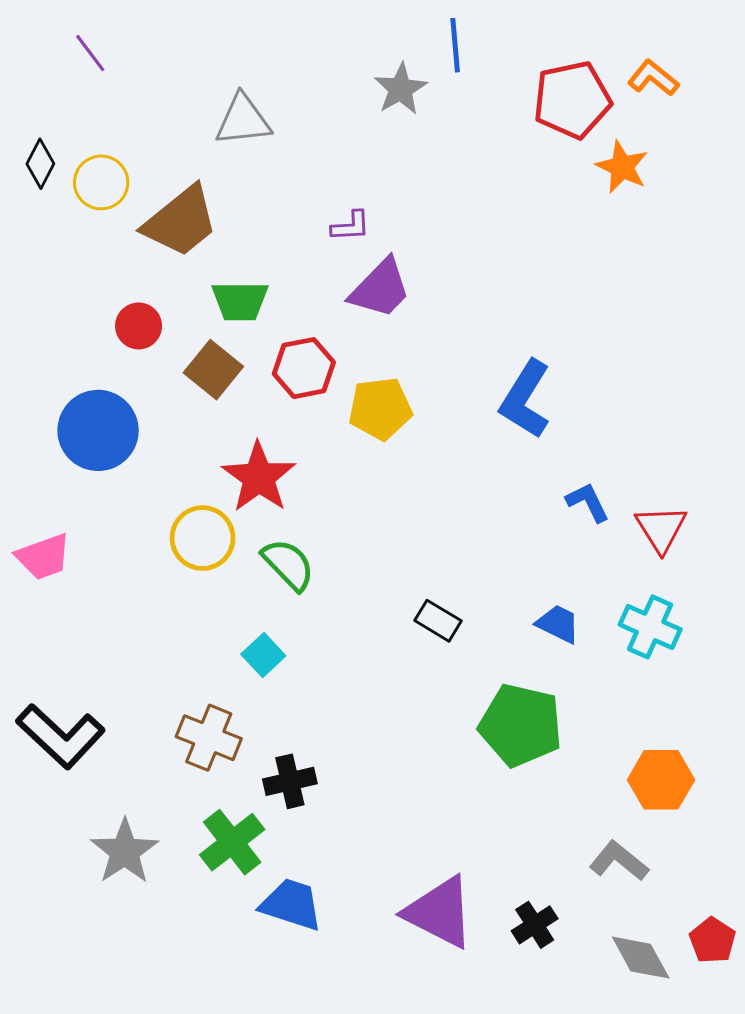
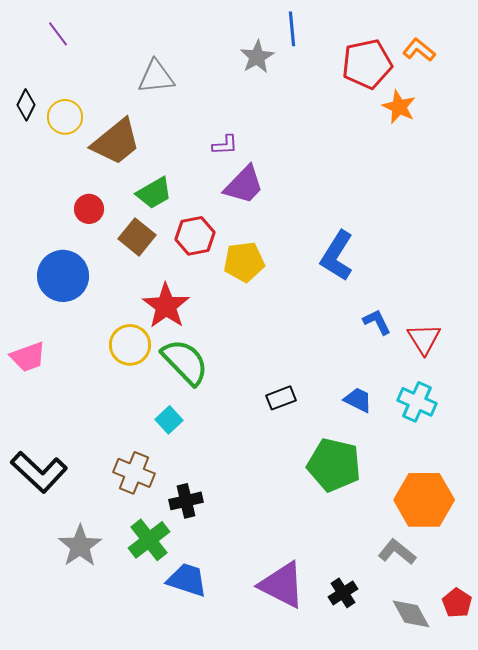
green trapezoid: (240, 301) -> (154, 193), turned -30
green semicircle: (288, 565) -> (185, 362), size x1.4
black rectangle: (438, 621) -> (281, 398), turned -52
orange hexagon: (661, 780) -> (424, 500), size x1.4

